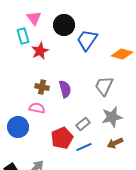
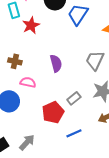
brown cross: (42, 87) -> (15, 61), moved
blue line: (84, 147) -> (74, 133), moved

